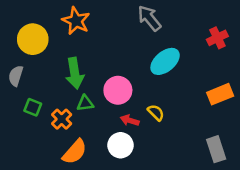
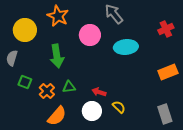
cyan ellipse: (165, 61) -> (126, 47), turned 35
pink circle: (118, 90) -> (90, 35), moved
green triangle: (85, 103) -> (69, 87), moved
yellow semicircle: (156, 113) -> (119, 107), moved

